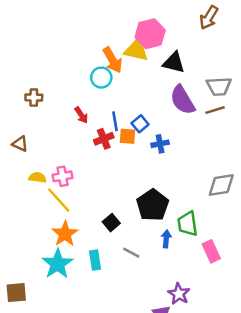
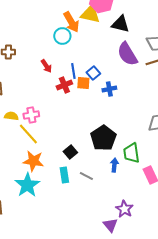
orange star: (65, 234) -> (33, 161), turned -30
cyan rectangle: (95, 260) -> (64, 175), moved

